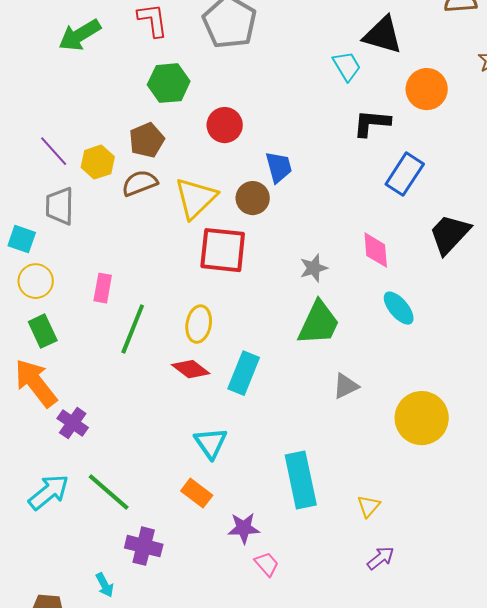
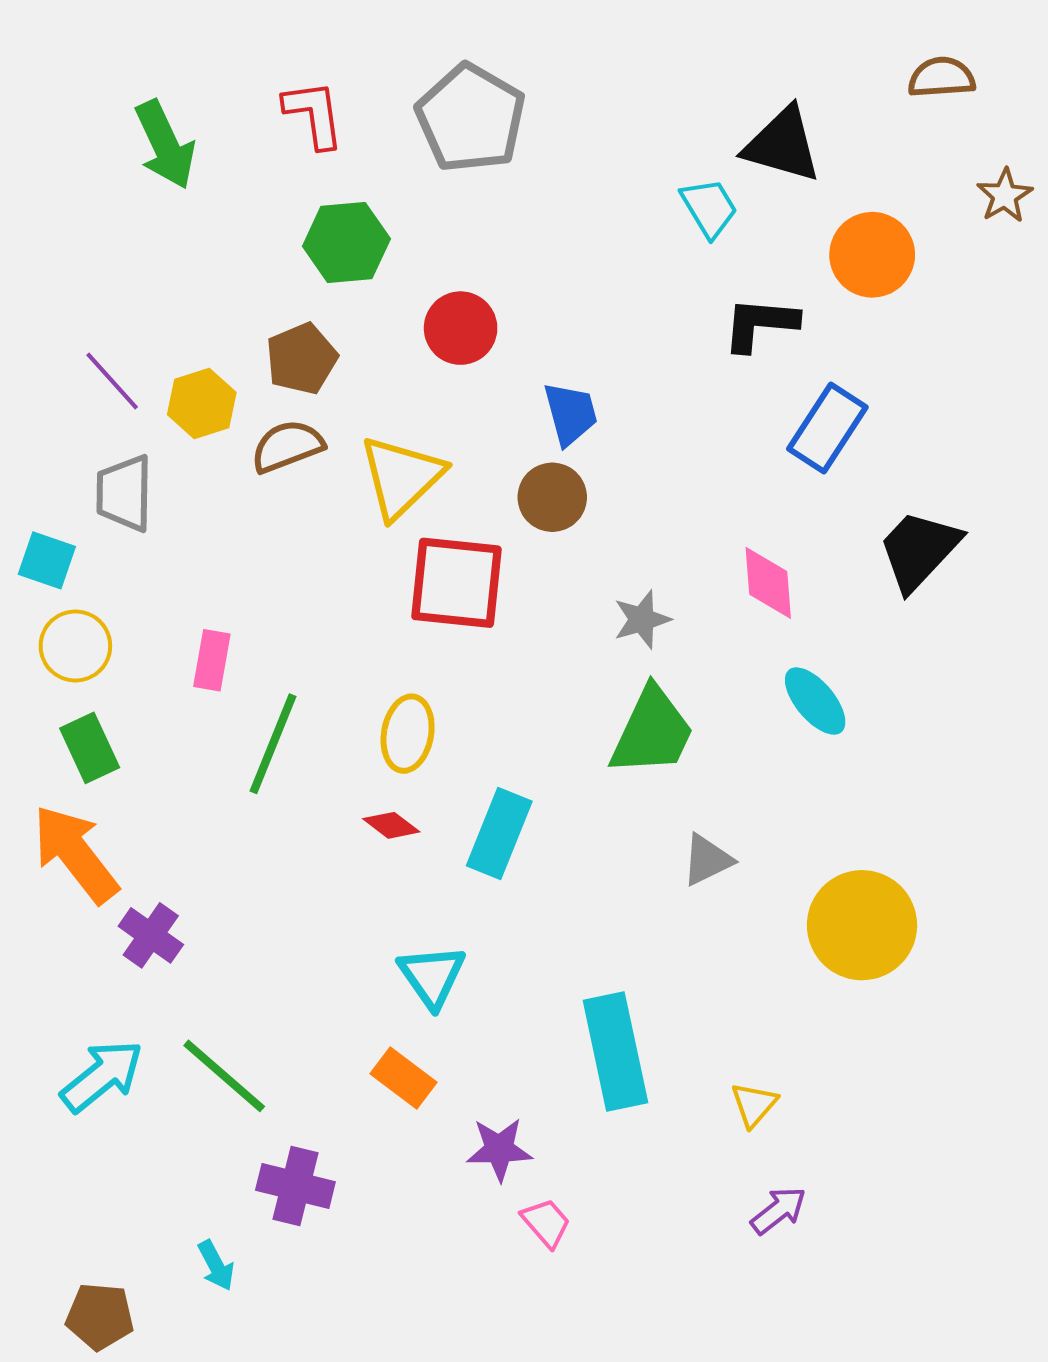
green arrow: (80, 35) -> (165, 145), turned -84
brown circle: (253, 198) -> (552, 497), moved
red diamond: (191, 369) -> (391, 825), size x0.7

